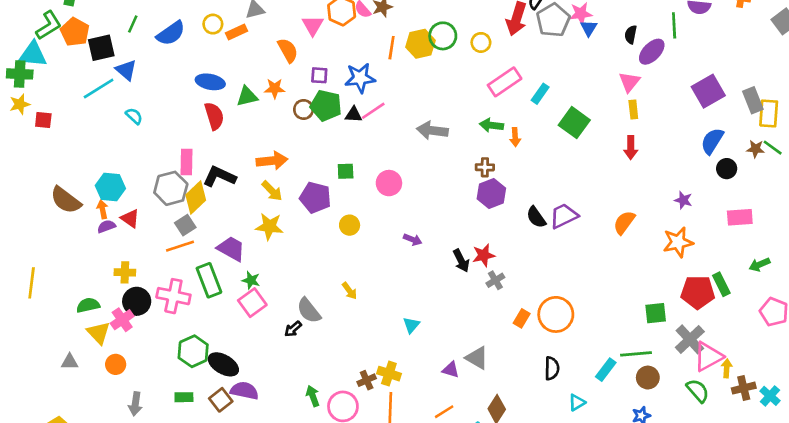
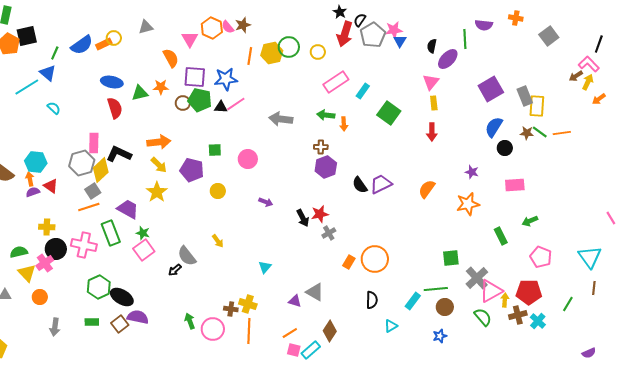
green line: (133, 24) -> (55, 53), moved
orange rectangle: (237, 32) -> (104, 44), moved
black square: (101, 48) -> (27, 36), moved
purple square: (319, 75) -> (195, 77), size x1.6
yellow star: (269, 226) -> (157, 192), turned 30
red pentagon: (698, 292) -> (529, 292), moved
brown cross: (367, 380) -> (231, 309), turned 32

